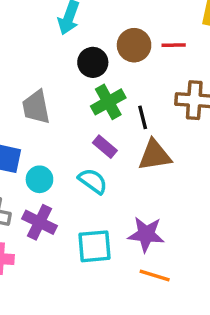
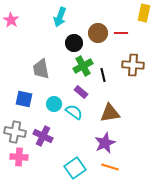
brown triangle: (155, 155) -> (110, 113), moved
cyan circle: (39, 179) -> (54, 104), moved
purple star: (146, 234) -> (105, 143), turned -30
cyan square: (95, 246) -> (75, 168), moved, turned -30

